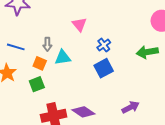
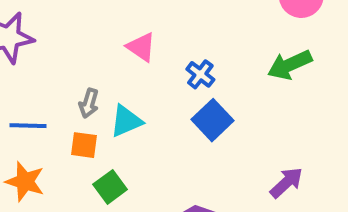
gray arrow: (47, 44) -> (89, 103), turned 32
green square: (37, 84) -> (110, 187), moved

